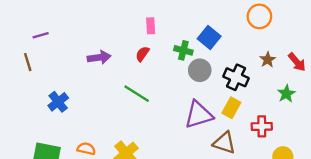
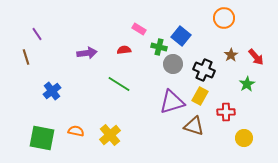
pink rectangle: (151, 26) -> (139, 29), moved, turned -56
purple line: (41, 35) -> (37, 34), turned 72
red semicircle: (142, 54) -> (124, 50), turned 48

